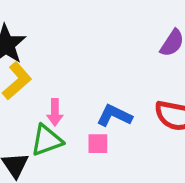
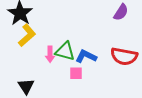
green triangle: (47, 140) -> (65, 51), moved, turned 35

